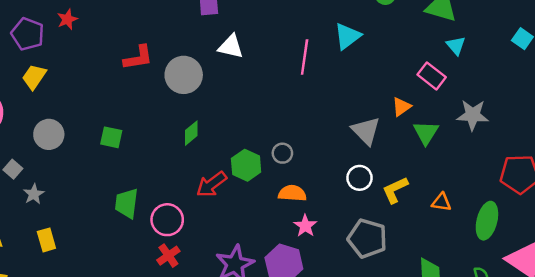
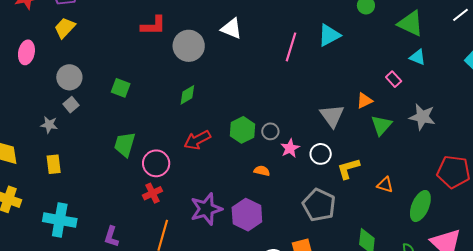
cyan triangle: (456, 46) -> (418, 57), turned -36
pink rectangle: (432, 76) -> (394, 79), size x0.7
gray circle: (282, 153) -> (270, 131), moved
green hexagon: (246, 165) -> (242, 130), moved
gray square: (13, 169) -> (71, 105), moved
orange semicircle: (292, 193) -> (262, 171), moved, size x0.7
gray star: (34, 194) -> (49, 125), turned 30
pink star: (305, 226) -> (290, 148), moved

